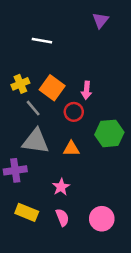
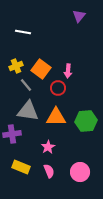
white line: (42, 41) -> (23, 32), moved
green hexagon: (109, 133) -> (86, 121), moved
orange triangle: (71, 149) -> (56, 117), size x1.5

